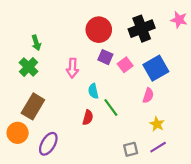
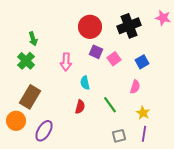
blue square: (156, 68) -> (142, 62), size x0.6
green line: (111, 108) -> (110, 105), moved
purple line: (158, 147) -> (144, 134), turned -49

